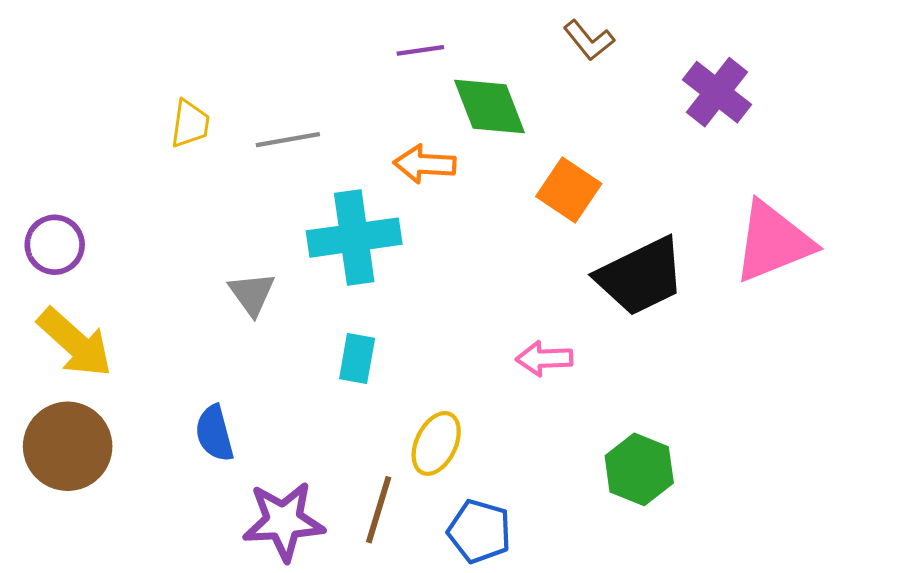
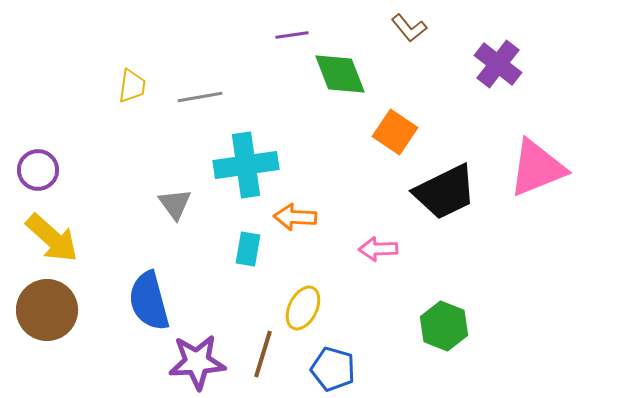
orange arrow: (425, 164) -> (295, 217), moved
blue semicircle: (214, 433) -> (149, 301), size x1.5

